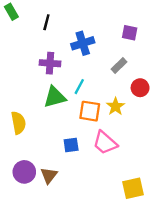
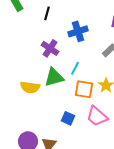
purple cross: (50, 63) -> (50, 48), turned 30
yellow semicircle: (18, 123) -> (30, 87), moved, turned 108
blue square: (71, 145) -> (68, 118), turned 32

